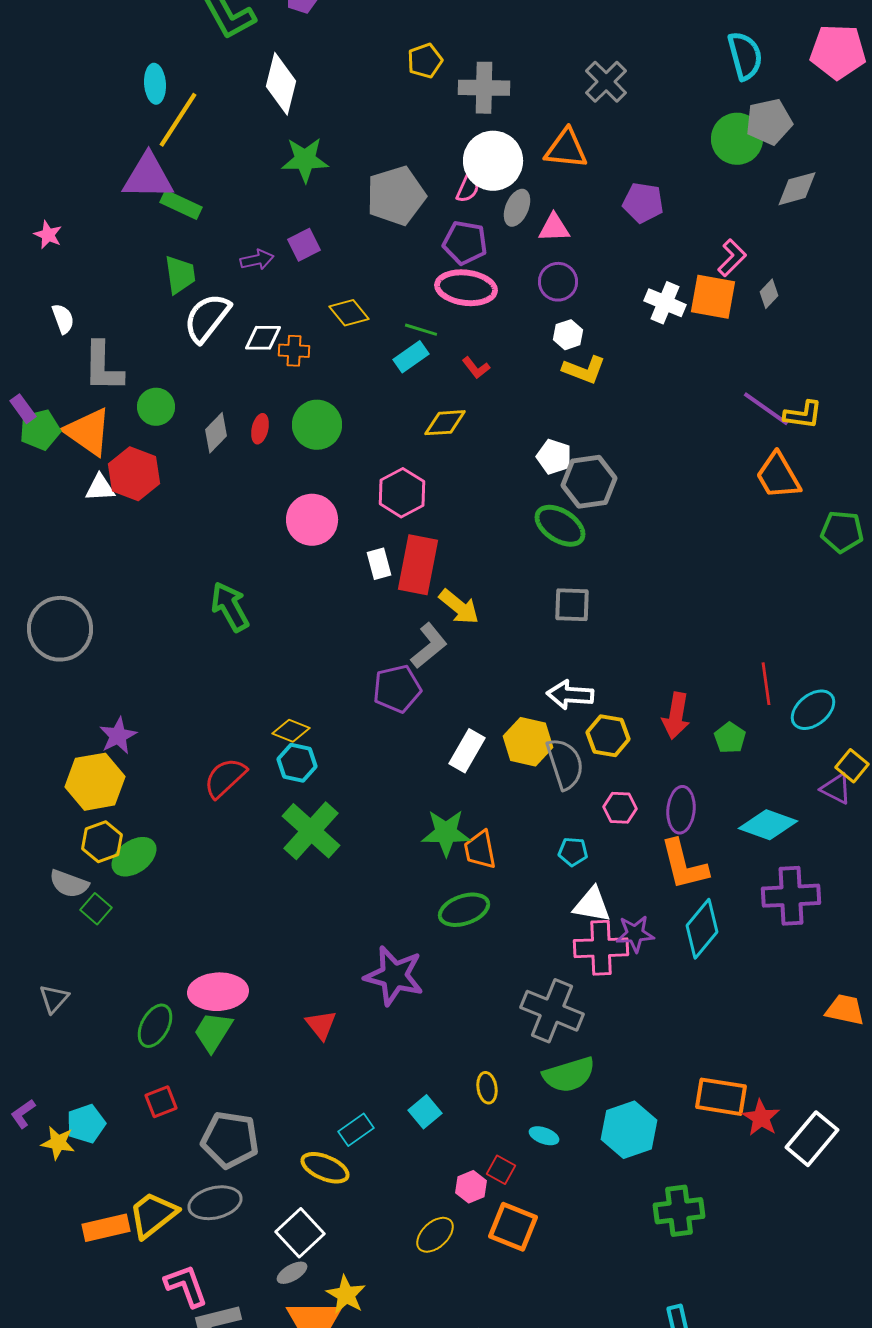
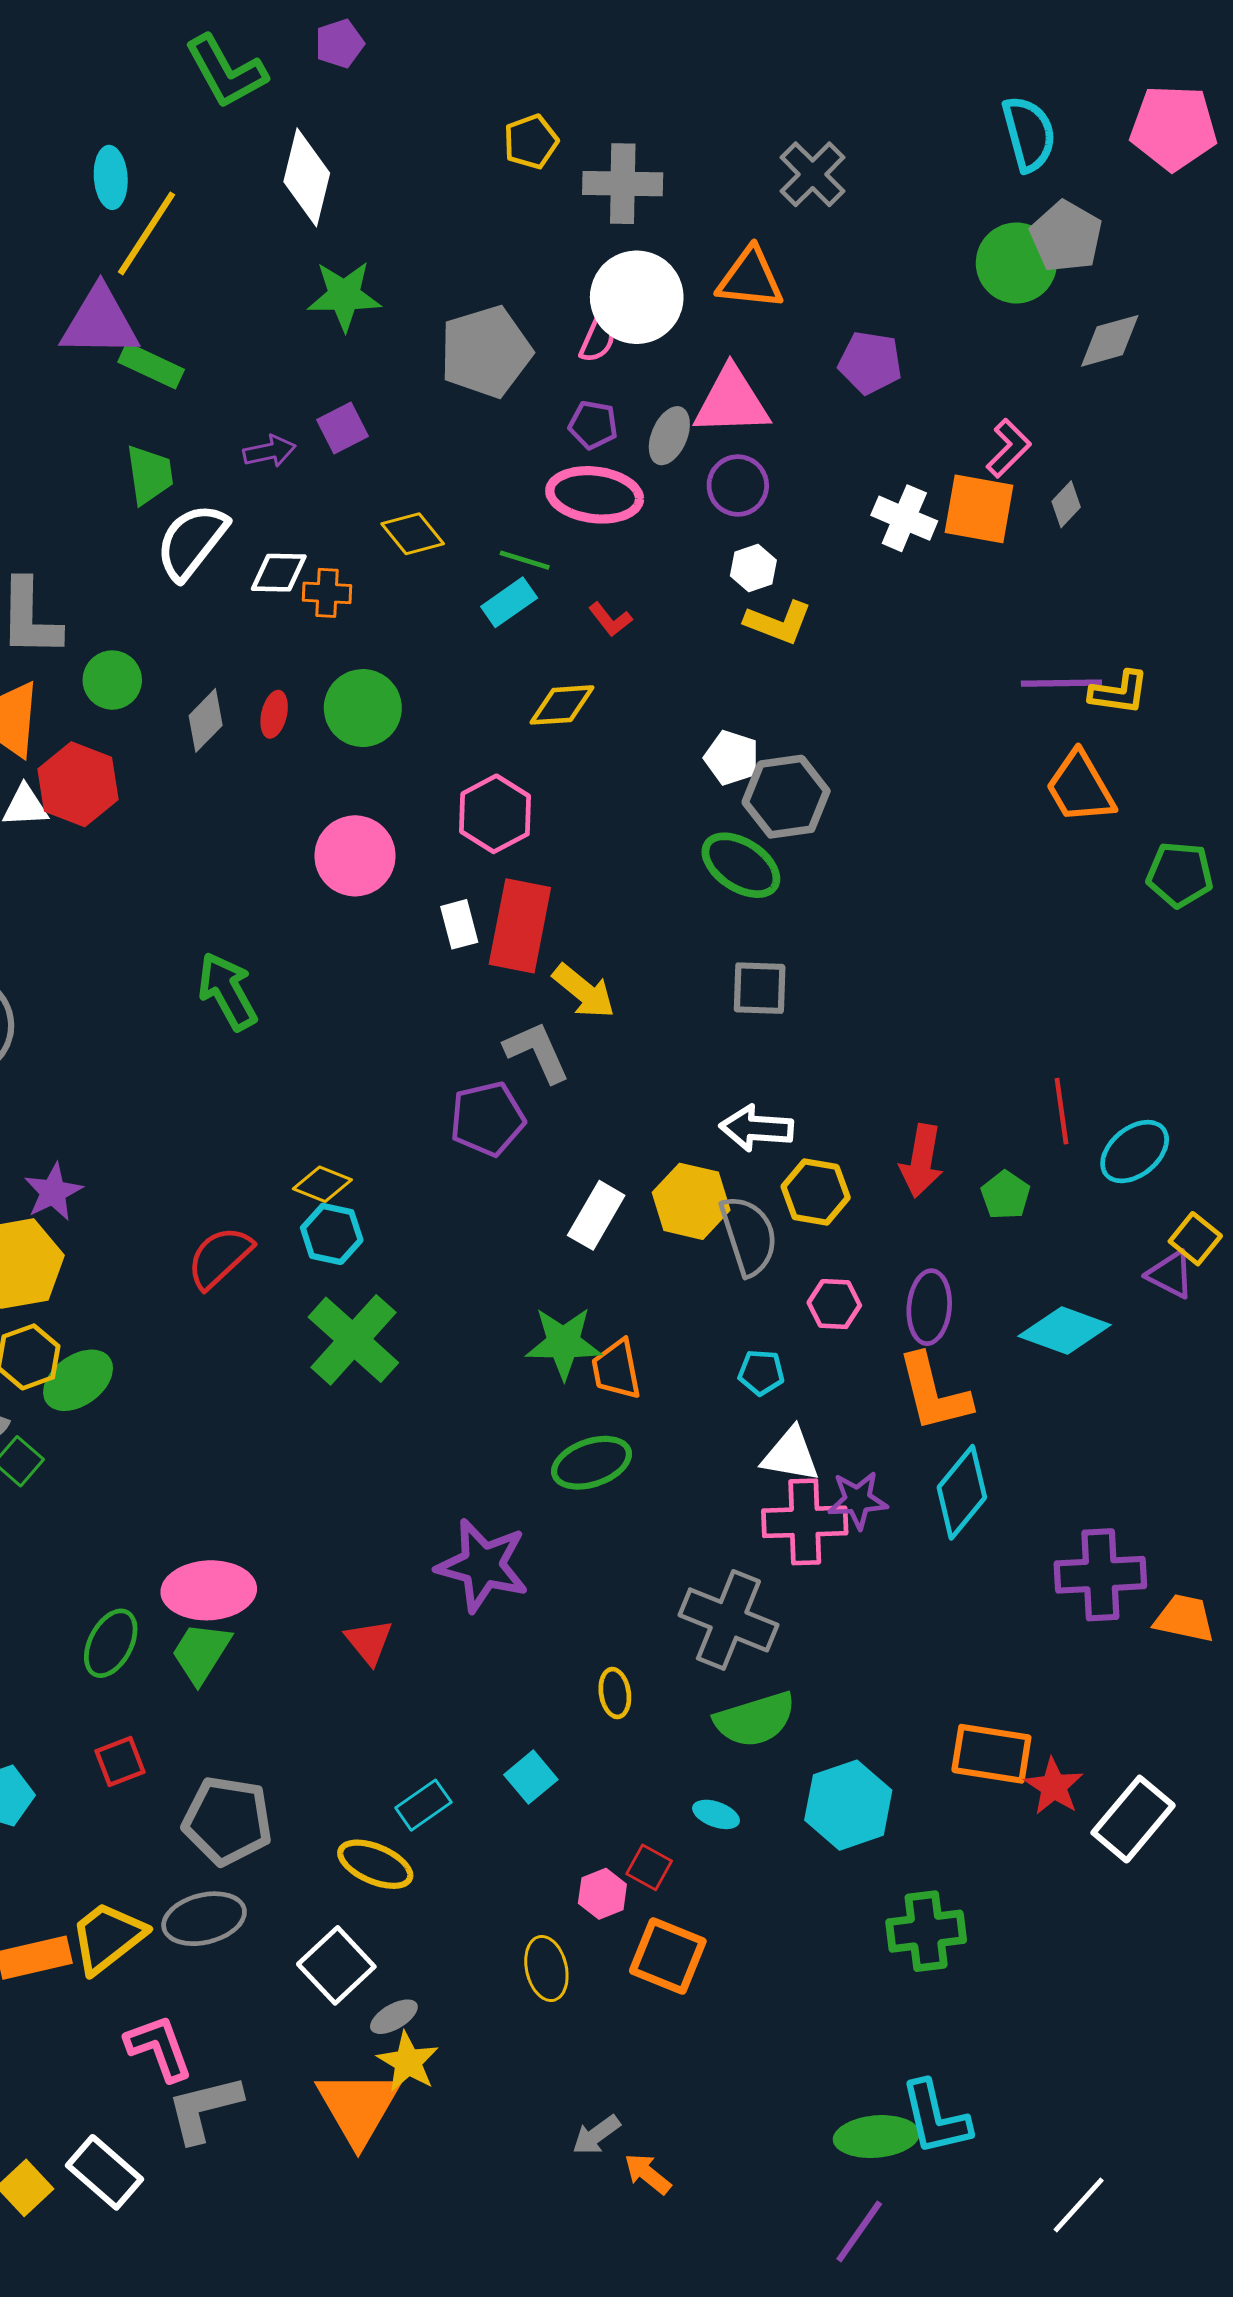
gray pentagon: (769, 122) -> (1066, 237), turned -30
gray ellipse: (517, 208) -> (669, 436), moved
pink triangle: (554, 228) -> (732, 401), size x1.6
purple pentagon: (465, 243) -> (593, 425), size x0.7
purple line: (766, 409) -> (1061, 683), turned -36
gray L-shape: (429, 646) -> (537, 1052), turned -75
purple cross: (791, 896) -> (1100, 1575), moved
yellow ellipse: (487, 1088) -> (615, 1693), moved
yellow ellipse: (435, 1235) -> (546, 1968), turned -60
gray ellipse: (292, 1273) -> (394, 2017), moved

